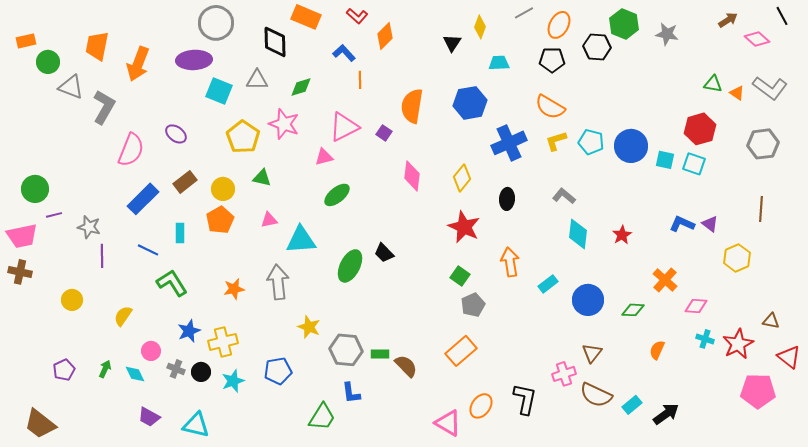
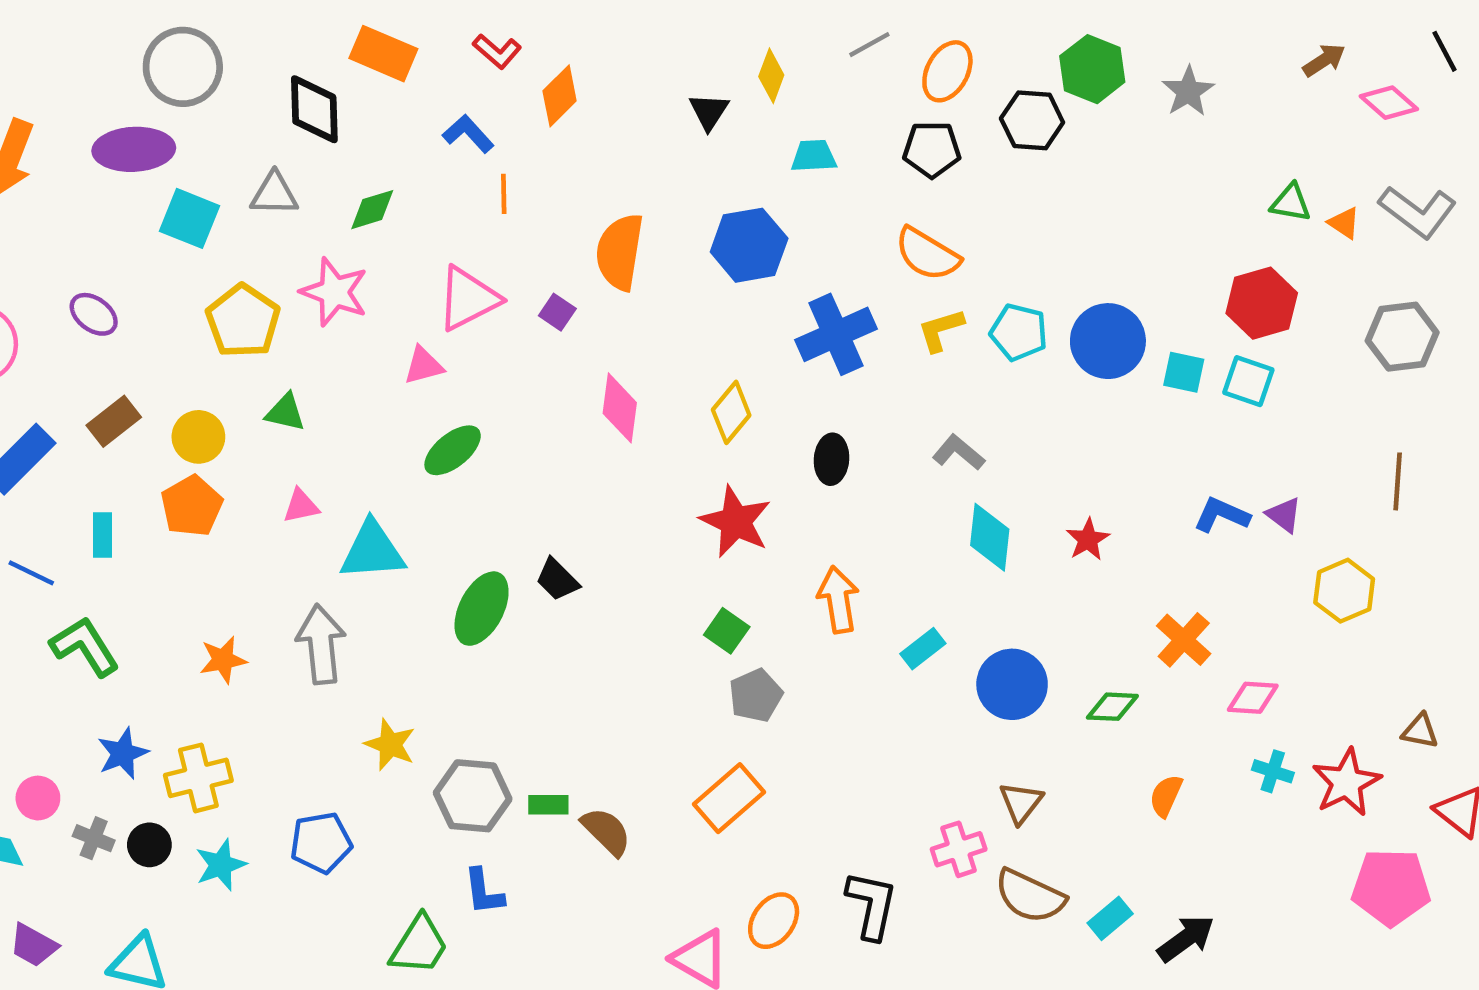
gray star: (667, 34) -> (1188, 91), turned 30

